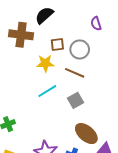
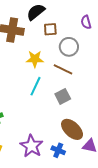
brown square: (57, 44) -> (50, 29), moved
cyan line: (47, 91) -> (35, 86), turned -36

